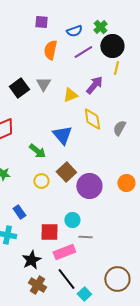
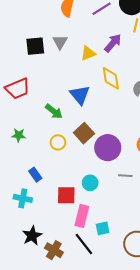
black square: (19, 88) -> (35, 46), turned 30
gray line: (85, 237) -> (125, 176), moved
pink rectangle: (64, 252) -> (82, 216), turned -55
black star: (31, 260) -> (32, 236), moved
cyan square: (84, 294) -> (103, 228), moved, turned 32

